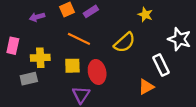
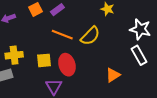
orange line: (79, 39) -> (62, 35), moved
white rectangle: (161, 65) -> (139, 55), moved

